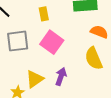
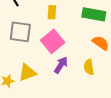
yellow semicircle: (94, 58) -> (89, 67), size x0.7
purple arrow: (61, 77) -> (61, 65), moved

